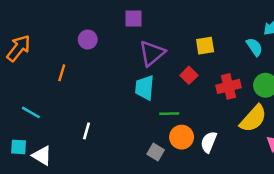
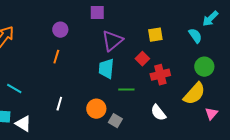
orange line: (62, 73) -> (56, 57), moved
red cross: (228, 86) -> (160, 75), moved
orange circle: (182, 137) -> (96, 109), moved
white semicircle: (209, 142) -> (158, 113), turned -60

